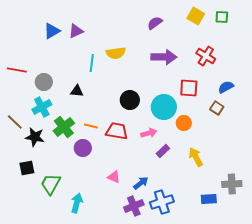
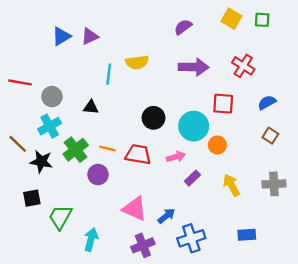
brown square: (217, 108) -> (270, 136), moved
pink triangle: (114, 177) -> (135, 209), size x1.6
gray cross: (232, 184) -> (274, 184), moved
purple cross: (134, 206) -> (143, 245), moved

